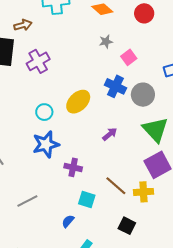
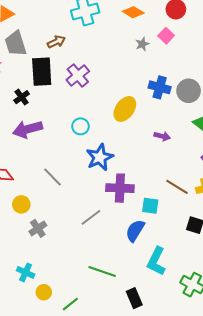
pink square: (129, 57) -> (166, 36), moved
cyan circle: (44, 112) -> (80, 126), moved
purple arrow: (110, 134) -> (162, 136), turned 63
purple cross: (73, 167) -> (120, 188), moved, size x1.5
blue semicircle: (68, 221) -> (135, 231), size x1.6

